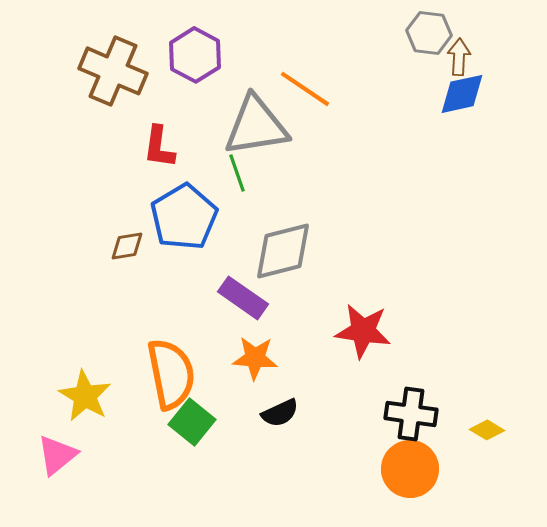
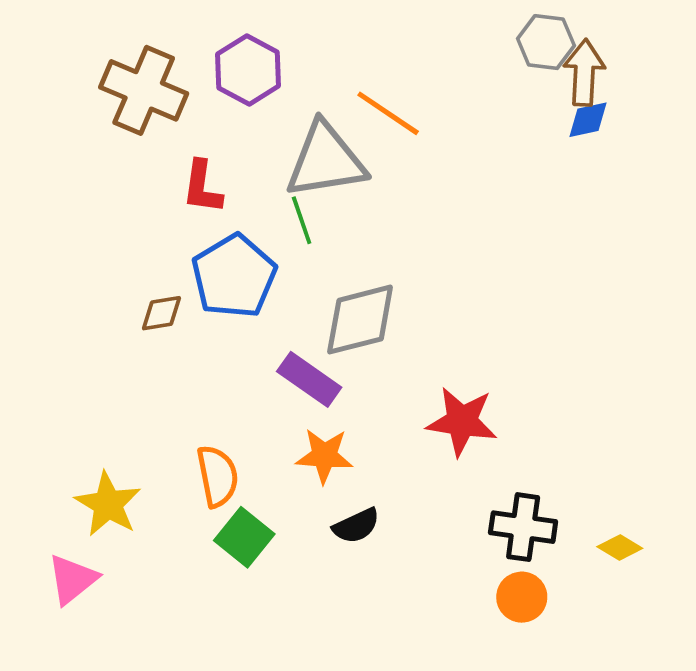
brown arrow: (459, 57) -> (584, 73), size x1.4
blue diamond: (462, 94) -> (588, 120), size x0.7
orange semicircle: (171, 374) -> (218, 476), size x0.7
orange circle: (410, 469) -> (522, 597), size x0.7

